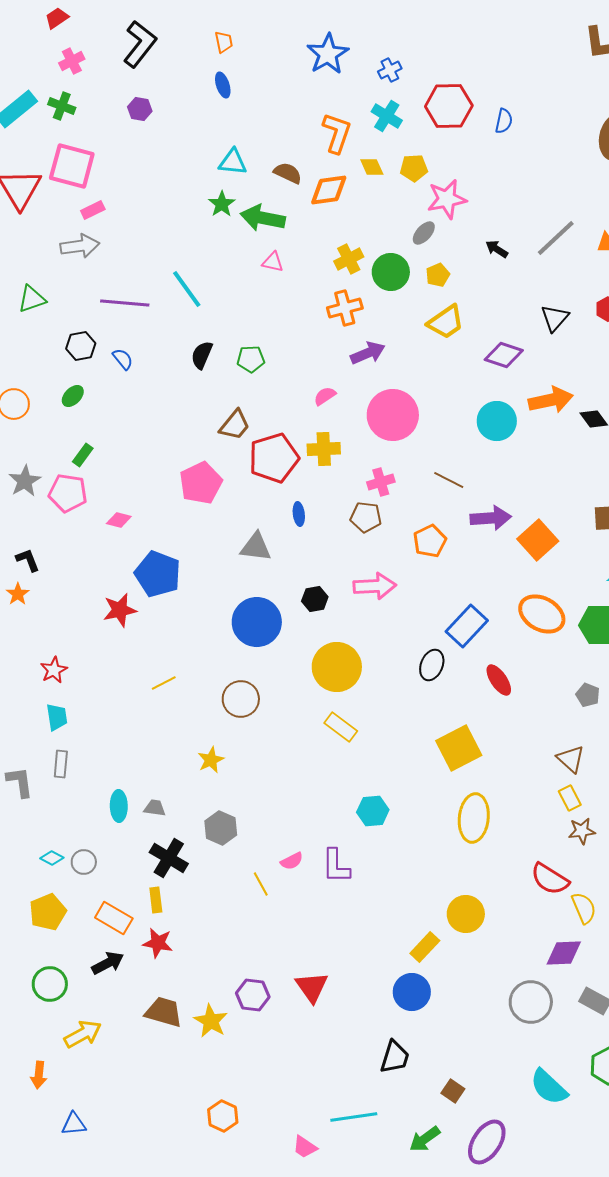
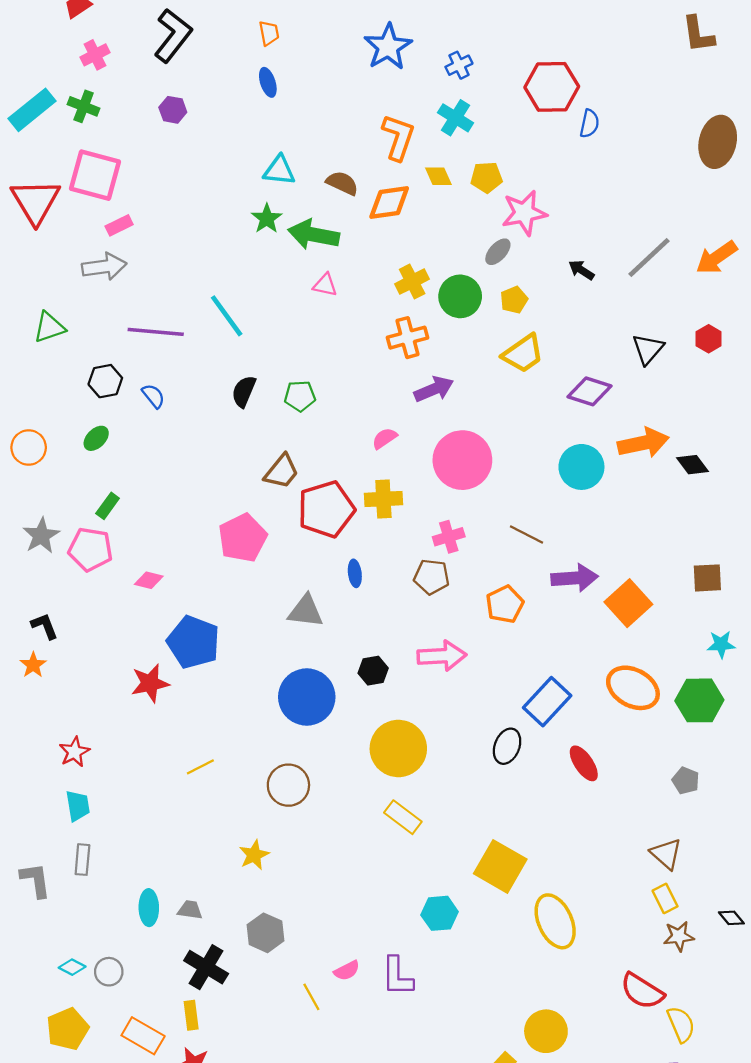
red hexagon: (449, 106) -> (552, 87), moved
yellow square: (459, 748) -> (500, 866), moved, turned -33
yellow ellipse: (474, 818) -> (555, 921), turned -30

